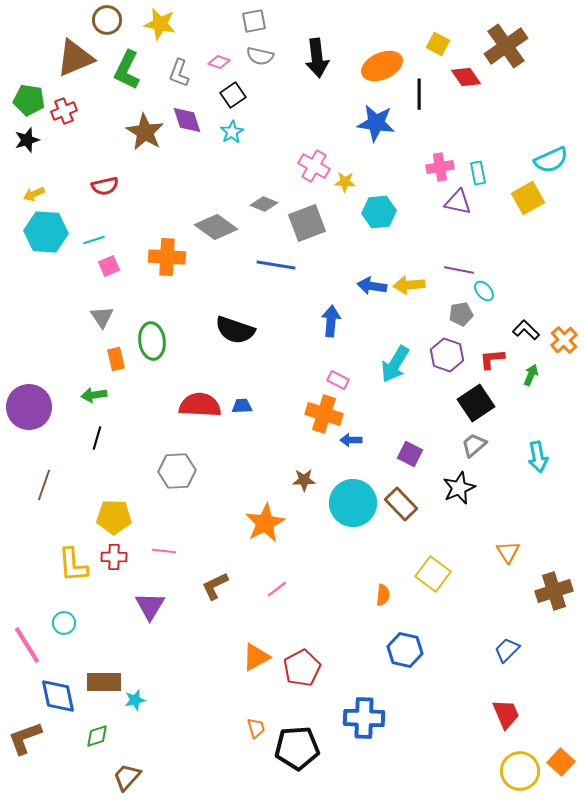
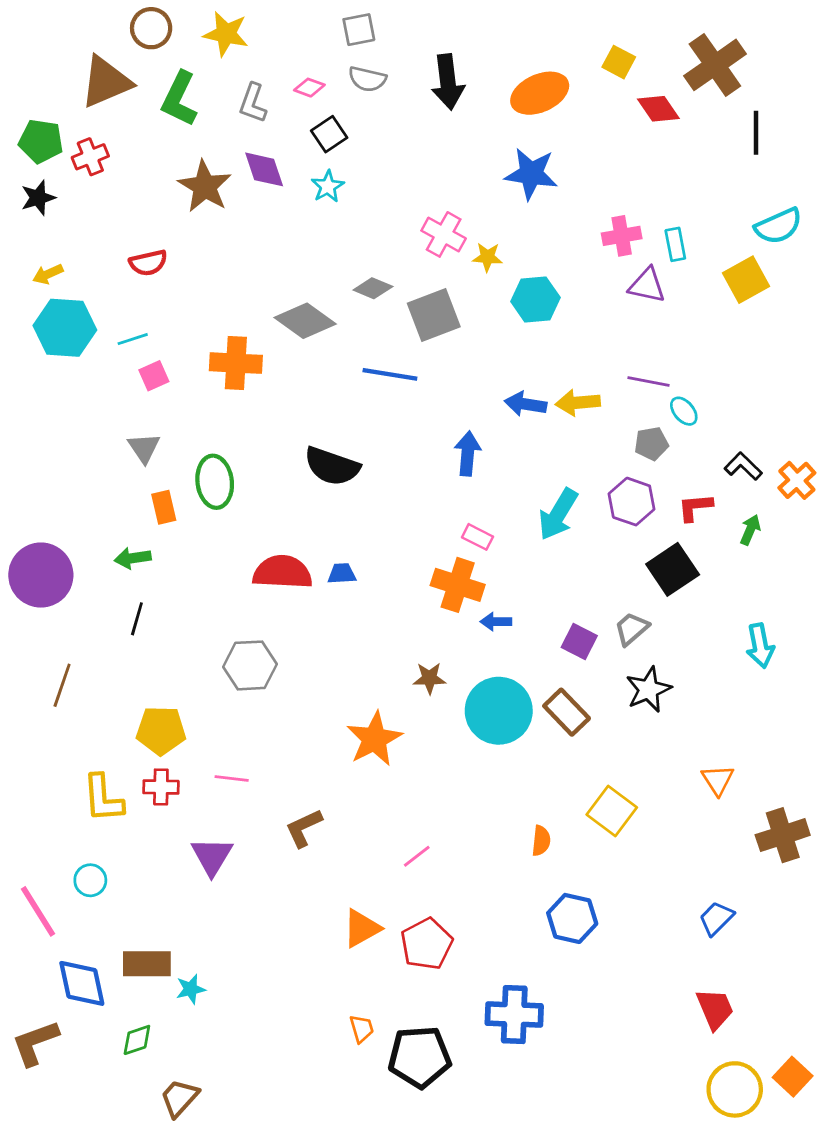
black line: (419, 94) -> (756, 133), moved
gray trapezoid: (474, 445) -> (632, 629), moved
pink line: (277, 589) -> (417, 856), moved

